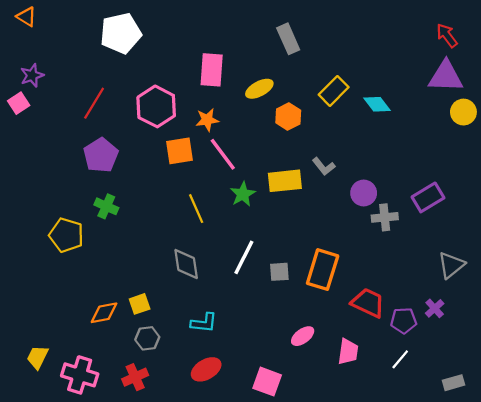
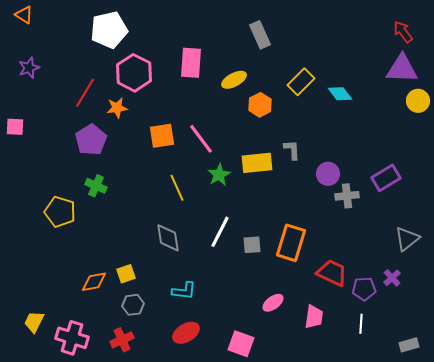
pink square: (19, 103) -> (15, 127), moved, turned 36
pink hexagon: (156, 106) -> (134, 73), moved
orange star: (207, 120) -> (117, 108), moved
gray L-shape: (324, 166) -> (292, 150), turned -145
white line: (400, 359) -> (361, 324), turned -36

